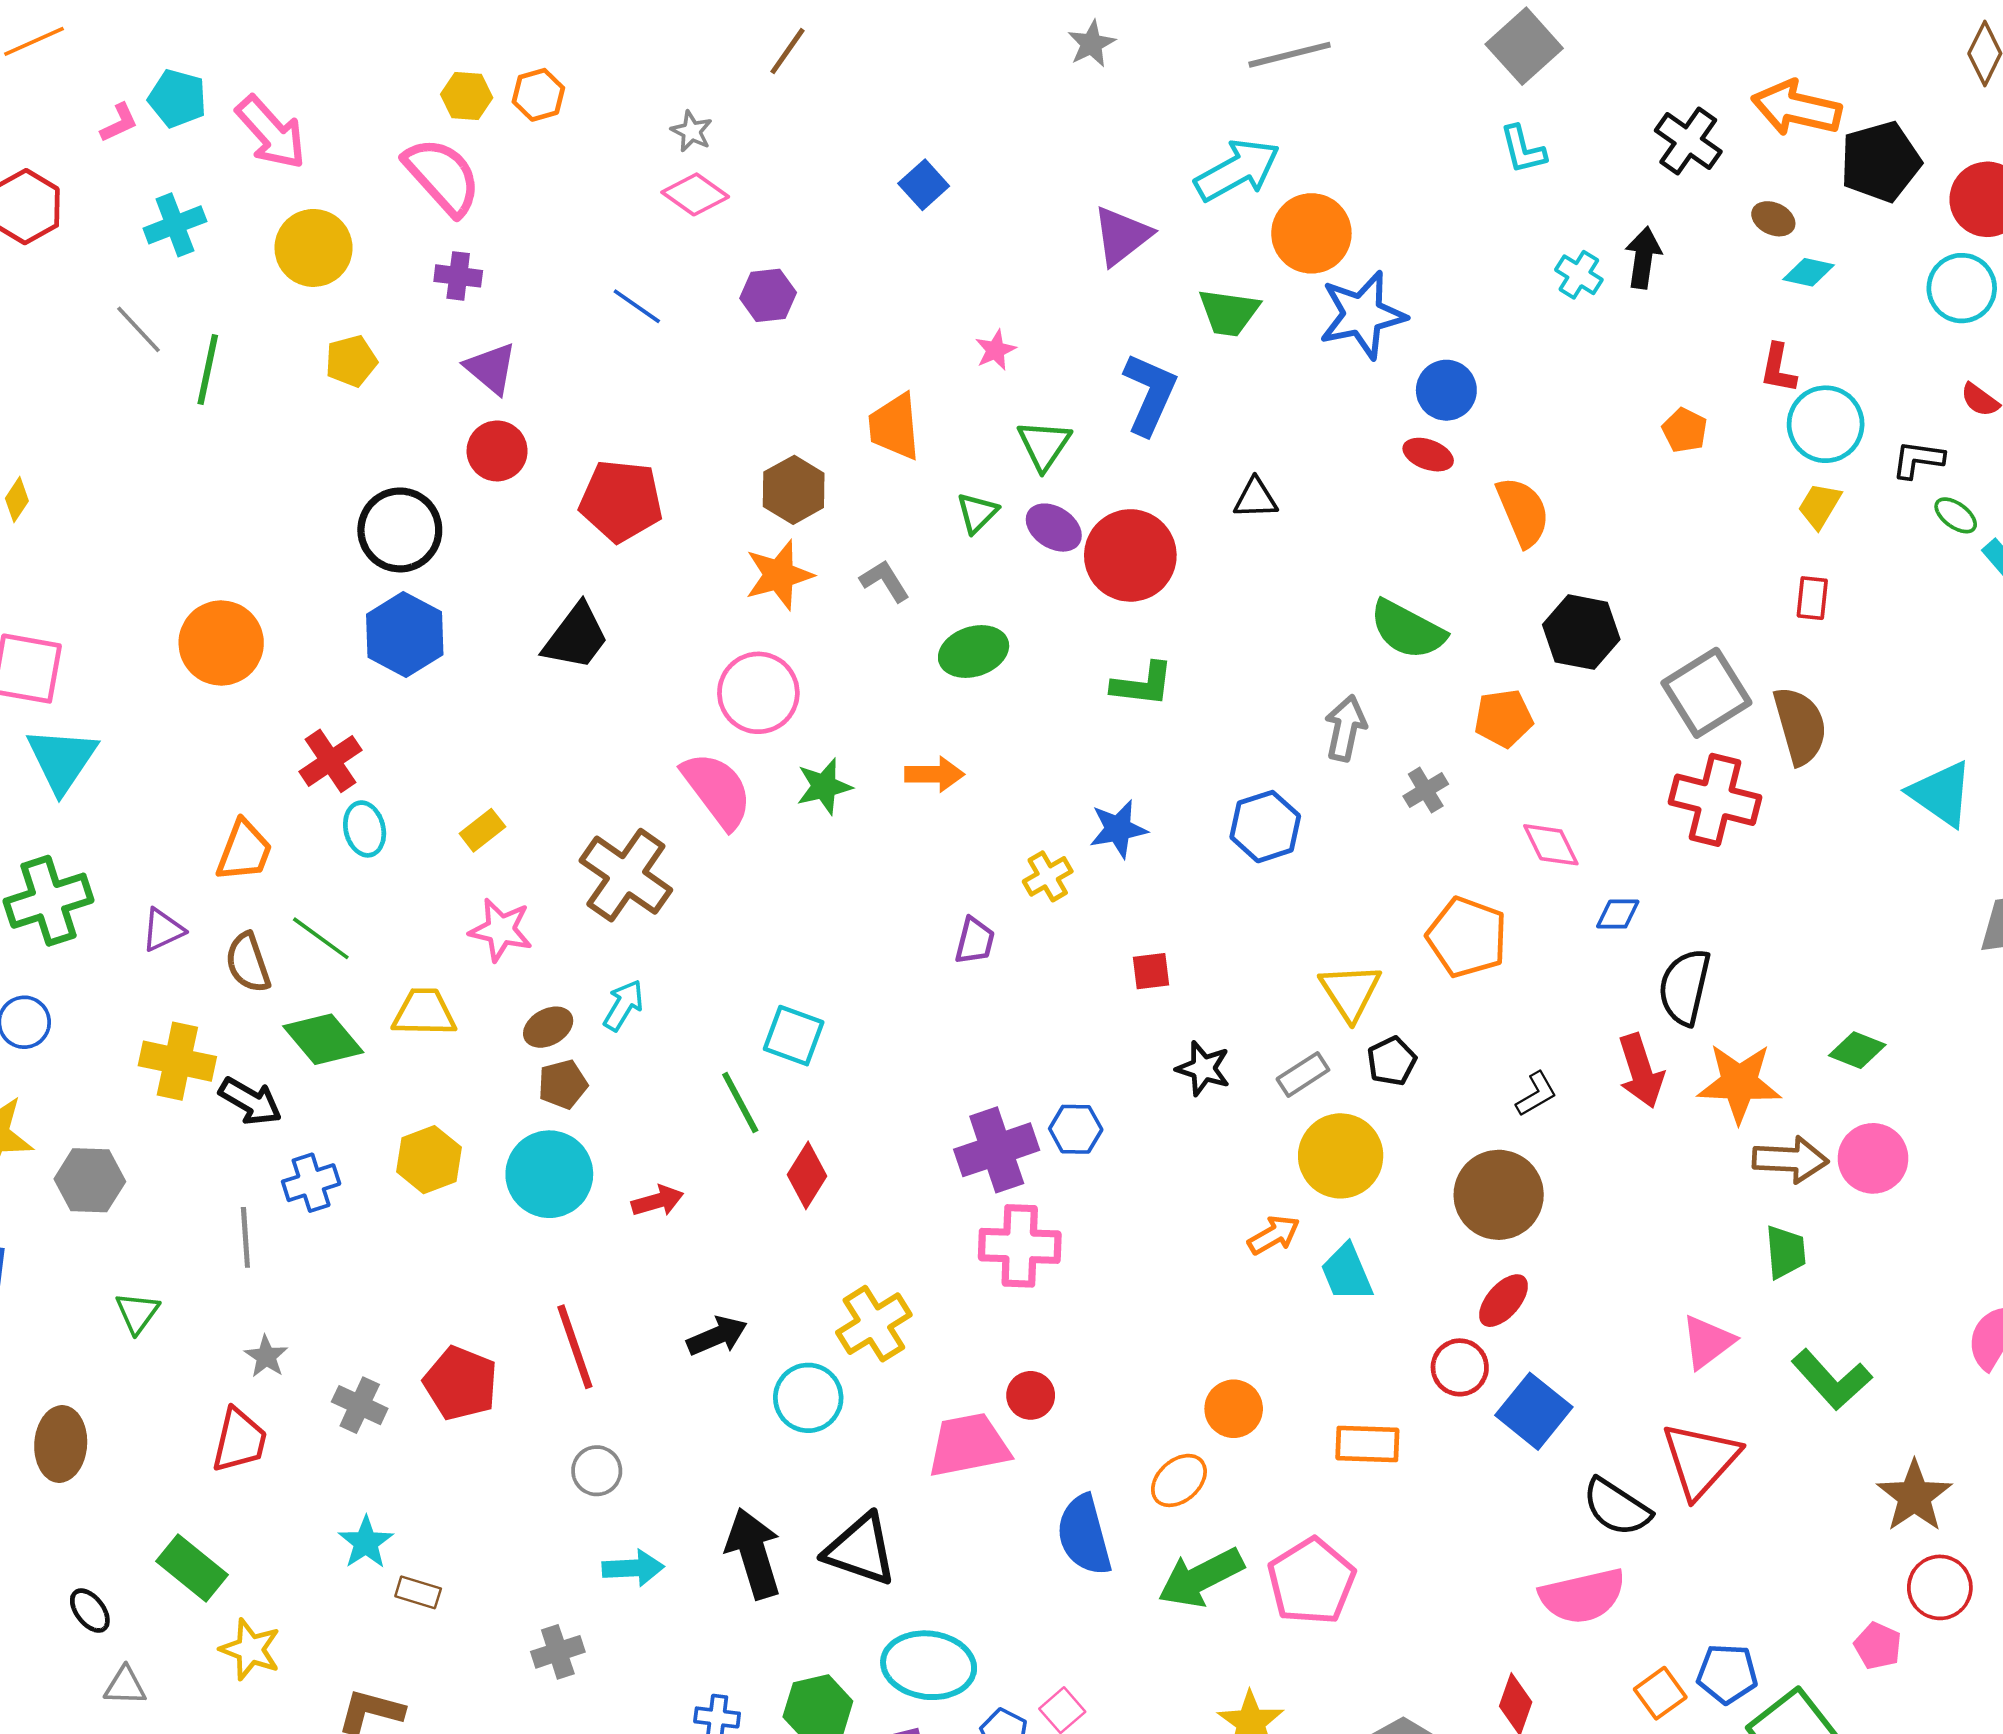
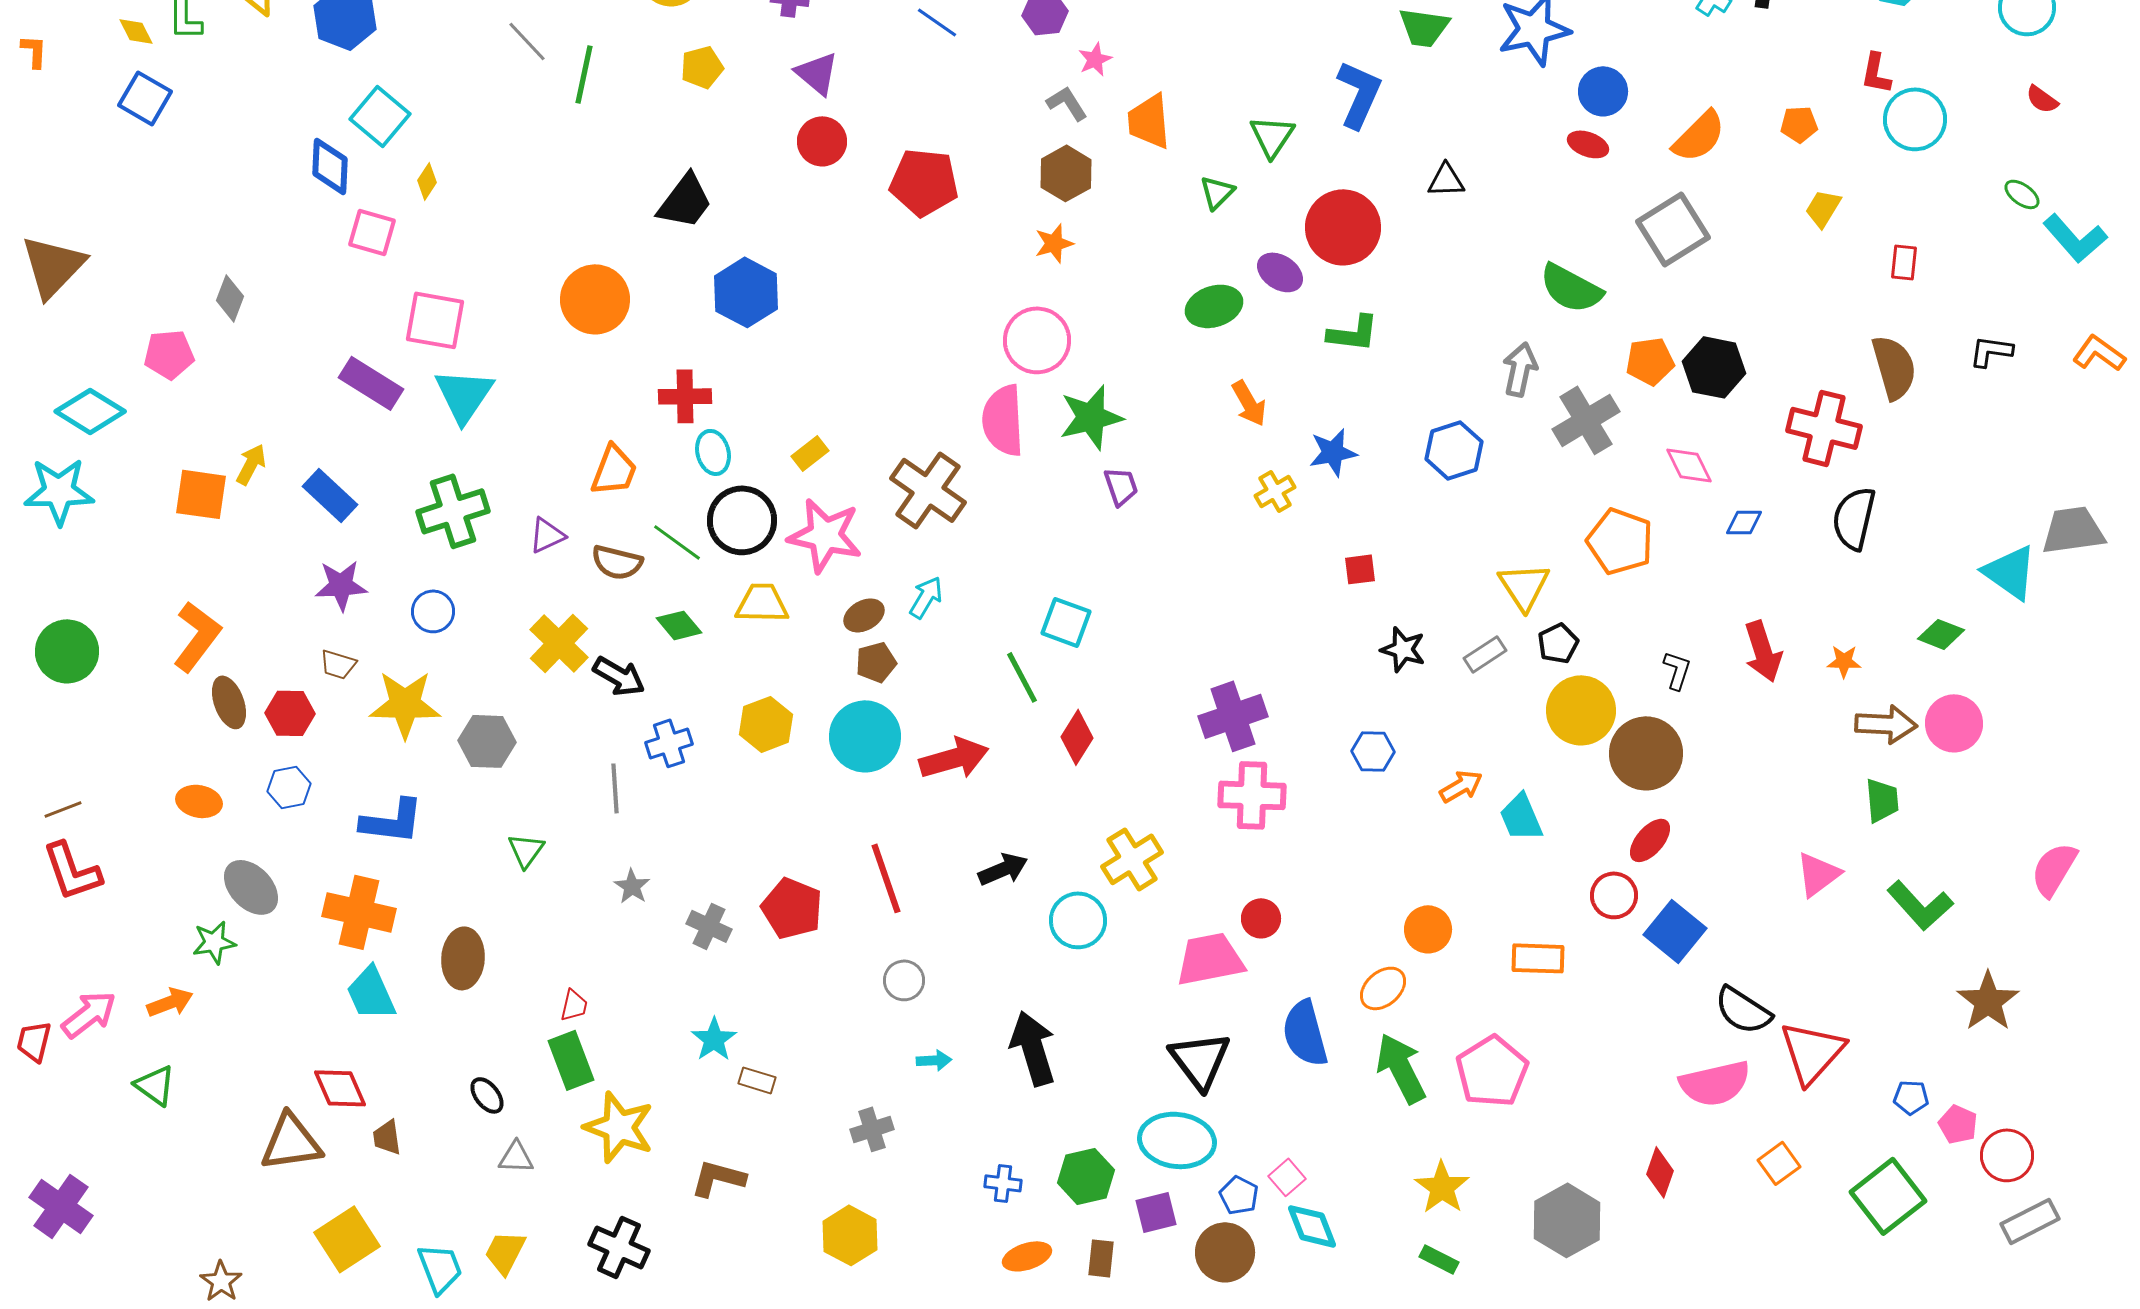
pink star: (995, 350) -> (1095, 59), moved
orange pentagon: (1685, 430) -> (1799, 124), turned -30
black L-shape: (1918, 459) -> (1991, 351), moved
yellow trapezoid: (1820, 506) -> (1823, 208), moved
orange semicircle: (1523, 512) -> (1699, 136), moved, turned 68
purple ellipse: (1054, 528) -> (1280, 272), moved
black circle: (400, 530) -> (742, 520), moved
orange star: (779, 575) -> (1054, 243), size x0.7
gray L-shape: (885, 581) -> (1067, 103), moved
black hexagon: (1581, 632) -> (1714, 367), moved
black trapezoid: (576, 637) -> (685, 201), moved
gray square: (1706, 693) -> (1673, 229), moved
red cross: (331, 761) -> (685, 396), turned 33
orange arrow: (935, 774) -> (1249, 403), moved, turned 60
green star: (824, 786) -> (1091, 417), size x1.4
pink semicircle: (717, 790) -> (1003, 420), turned -146
gray cross: (1426, 790) -> (1586, 420), size x1.8
cyan triangle: (1941, 794) -> (2010, 572), moved
pink star: (501, 930) -> (825, 535), size x1.4
purple trapezoid: (975, 941) -> (1121, 486), moved, turned -33
brown semicircle: (248, 963) -> (617, 562), turned -57
black semicircle: (1685, 987) -> (1854, 518), moved
green diamond: (323, 1039) -> (679, 625), size x0.7
yellow cross: (177, 1061) -> (559, 643), turned 32
orange star: (1739, 1083) -> (1844, 661), size x0.5
black L-shape: (1536, 1094) -> (1677, 670), turned -42
blue hexagon: (1076, 1129) -> (1373, 751), moved
yellow circle: (1341, 1156) -> (1581, 710), moved
red arrow: (658, 1201) -> (954, 758), size x1.6
red trapezoid: (239, 1440) -> (574, 1005), moved, size x0.6
red triangle: (1700, 1460) -> (1812, 1052), moved
black triangle: (860, 1550) -> (1200, 1060), moved, turned 34
green rectangle: (192, 1568) -> (571, 1060), turned 30
cyan arrow: (633, 1568) -> (934, 1060), size x0.7
green arrow: (1201, 1578) -> (1401, 1068), turned 90
red circle: (1940, 1587) -> (2007, 1155), moved
yellow star: (250, 1649) -> (619, 1127), size x1.4
blue pentagon: (1727, 1674) -> (1911, 1097), moved, size x0.7

